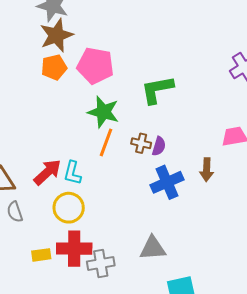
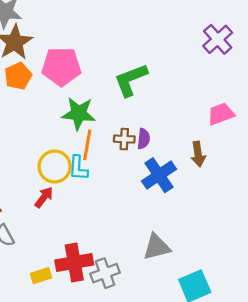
red arrow: (47, 172) -> (44, 197), moved, size x0.7
cyan L-shape: (72, 173) -> (78, 168), moved
yellow circle: (69, 208) -> (55, 167), moved

